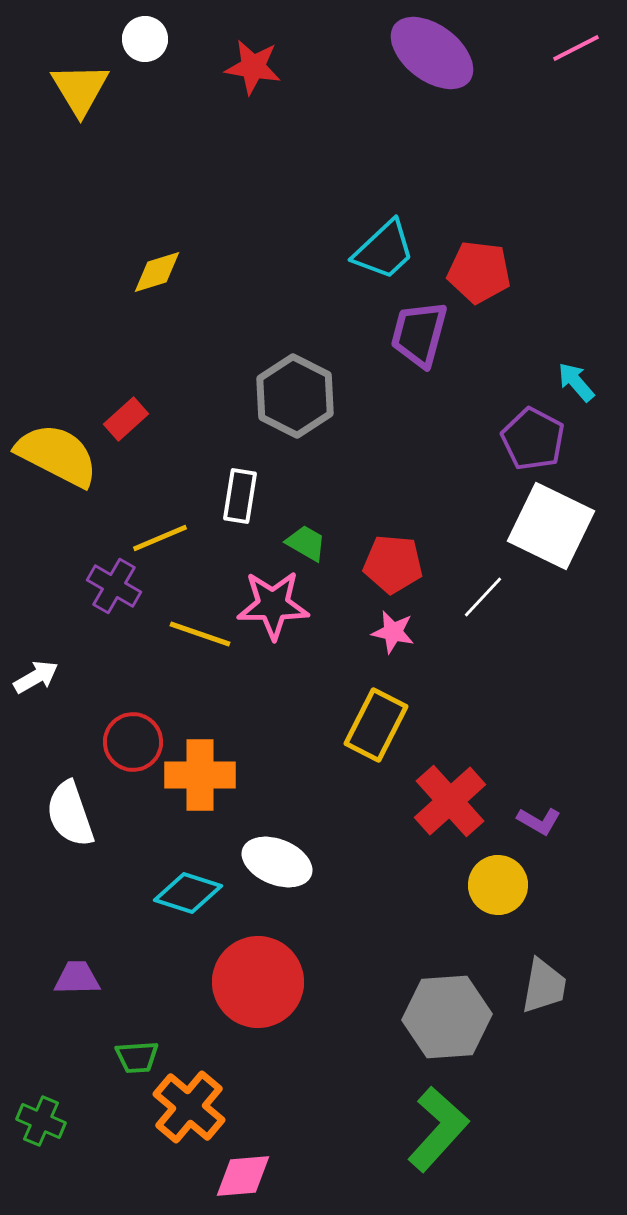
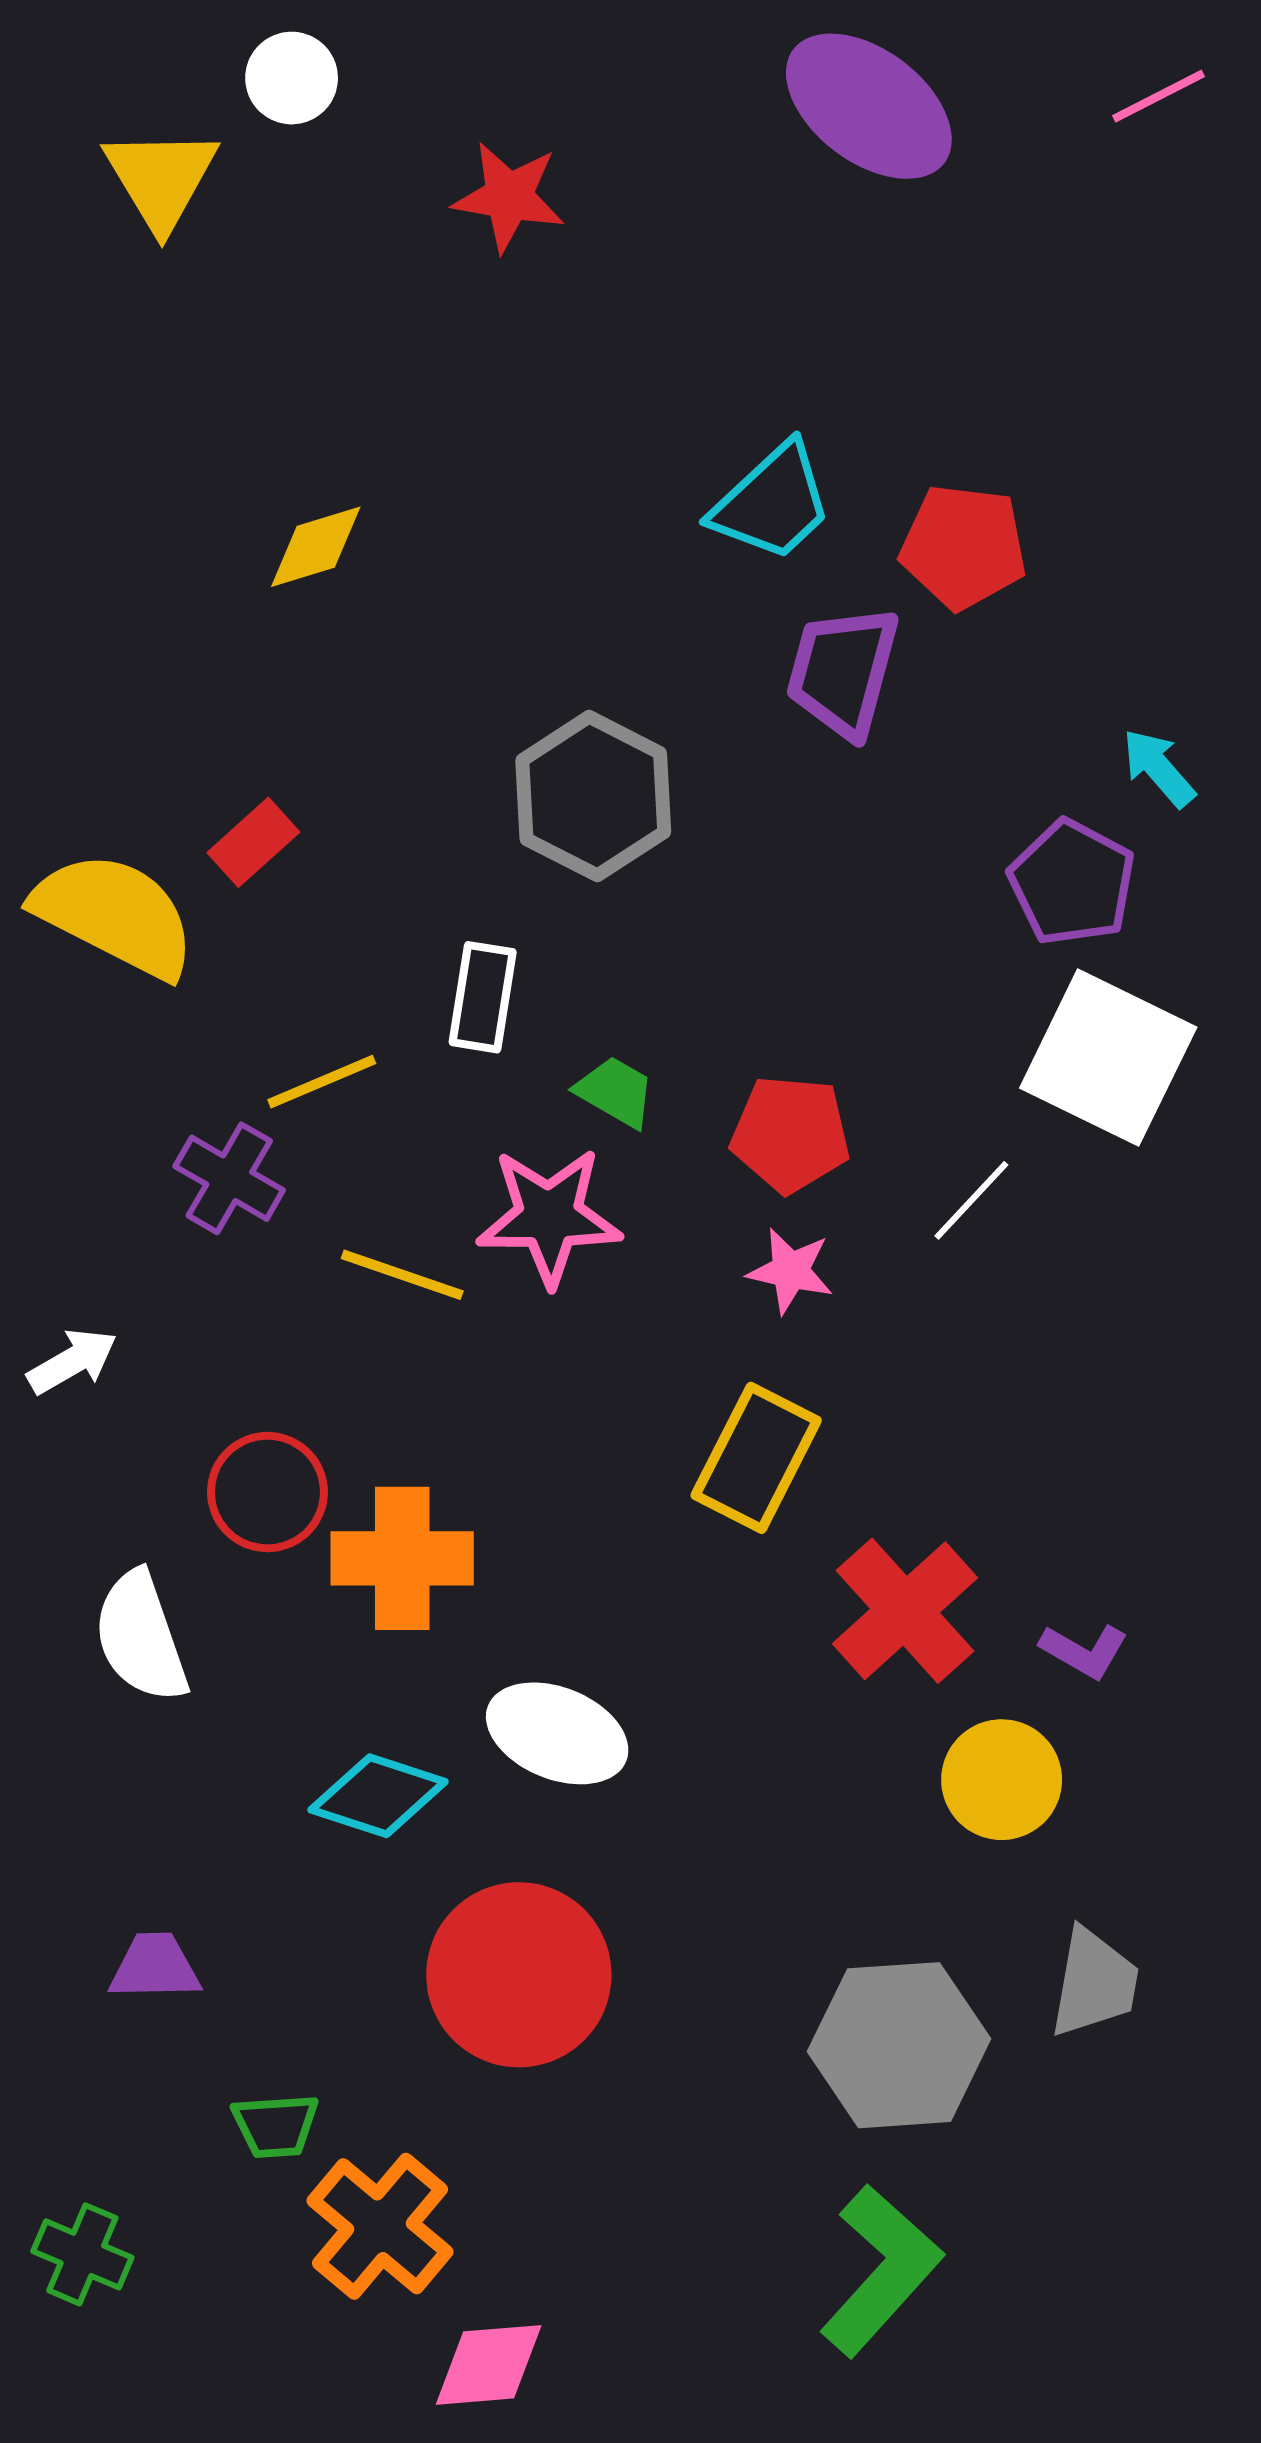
red star: (253, 67) -> (509, 197), moved

